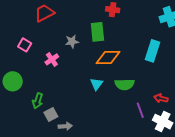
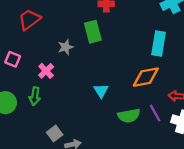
orange diamond: (108, 57) -> (146, 77), moved
green semicircle: (125, 84) -> (129, 116), moved
green arrow: (38, 101) -> (35, 96), moved

